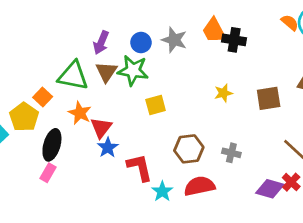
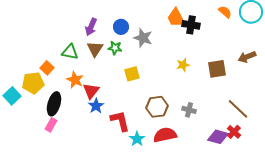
orange semicircle: (290, 23) -> (225, 12), moved
gray star: (174, 40) -> (143, 38), moved
green star: (133, 70) -> (115, 48), size x0.6
green triangle: (73, 76) -> (70, 52), size x0.7
yellow pentagon: (24, 117) -> (33, 83), turned 30

